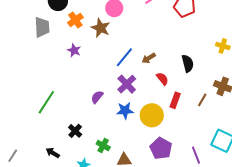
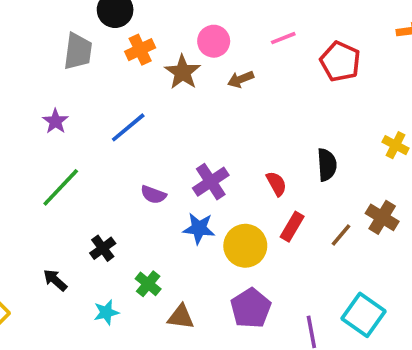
purple star: (74, 50) -> (55, 121), moved
blue line: (124, 57) -> (128, 127), moved
brown arrow: (149, 58) -> (241, 79), moved
purple semicircle: (97, 97) -> (153, 195), turned -120

